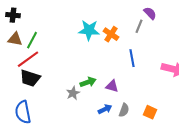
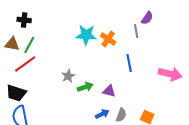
purple semicircle: (150, 13) -> (147, 18), turned 80
black cross: (13, 15) -> (24, 20), moved
gray line: (139, 26) -> (136, 31), turned -32
black trapezoid: (30, 78) -> (16, 93), moved
gray star: (73, 93) -> (68, 76), moved

